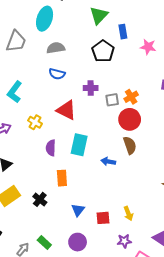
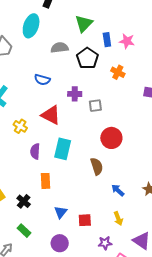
pink star: (148, 47) -> (127, 41), moved
gray semicircle: (56, 48) -> (59, 48), moved
orange cross: (131, 97) -> (118, 72), moved, turned -32
red circle: (130, 119) -> (111, 138), moved
brown semicircle: (130, 145) -> (97, 166), moved
blue arrow: (108, 162) -> (118, 190), moved, turned 32
yellow arrow: (128, 214) -> (118, 218), moved
green rectangle: (44, 242) -> (24, 231), moved

